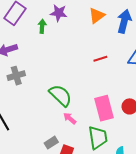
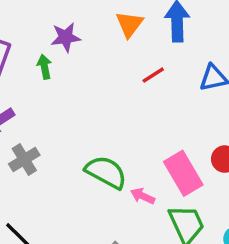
red line: (100, 59) -> (153, 75), moved
pink arrow: (70, 118) -> (143, 196), moved

